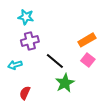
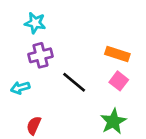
orange rectangle: (87, 40) -> (117, 54), turned 48
green star: (65, 83) -> (113, 121), moved

